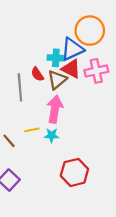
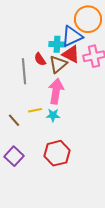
red hexagon: (74, 172) -> (57, 153), moved

